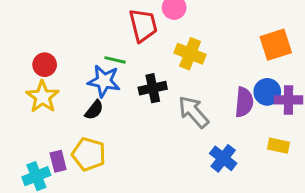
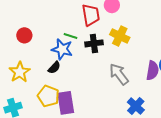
black cross: (153, 88) -> (94, 43), moved
yellow star: (42, 97) -> (20, 72), moved
purple rectangle: (58, 161) -> (66, 103), moved, size x1.6

